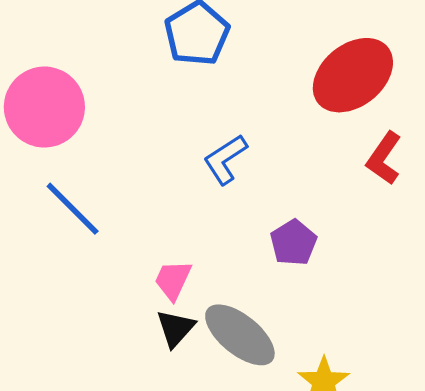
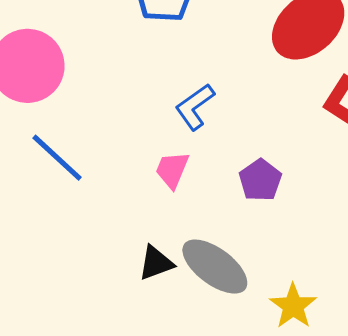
pink trapezoid: (173, 280) -> (172, 170), moved
black triangle: (176, 328) -> (156, 263), turned 30

